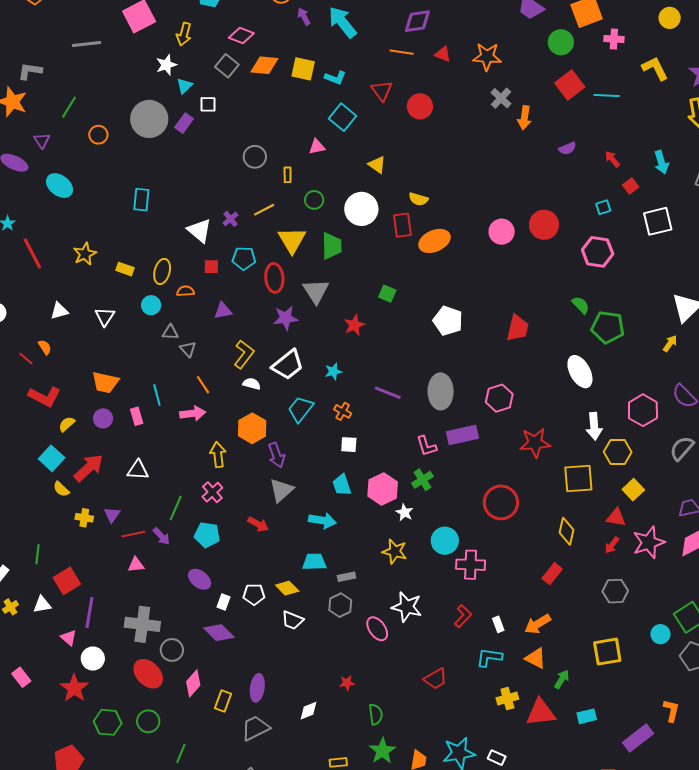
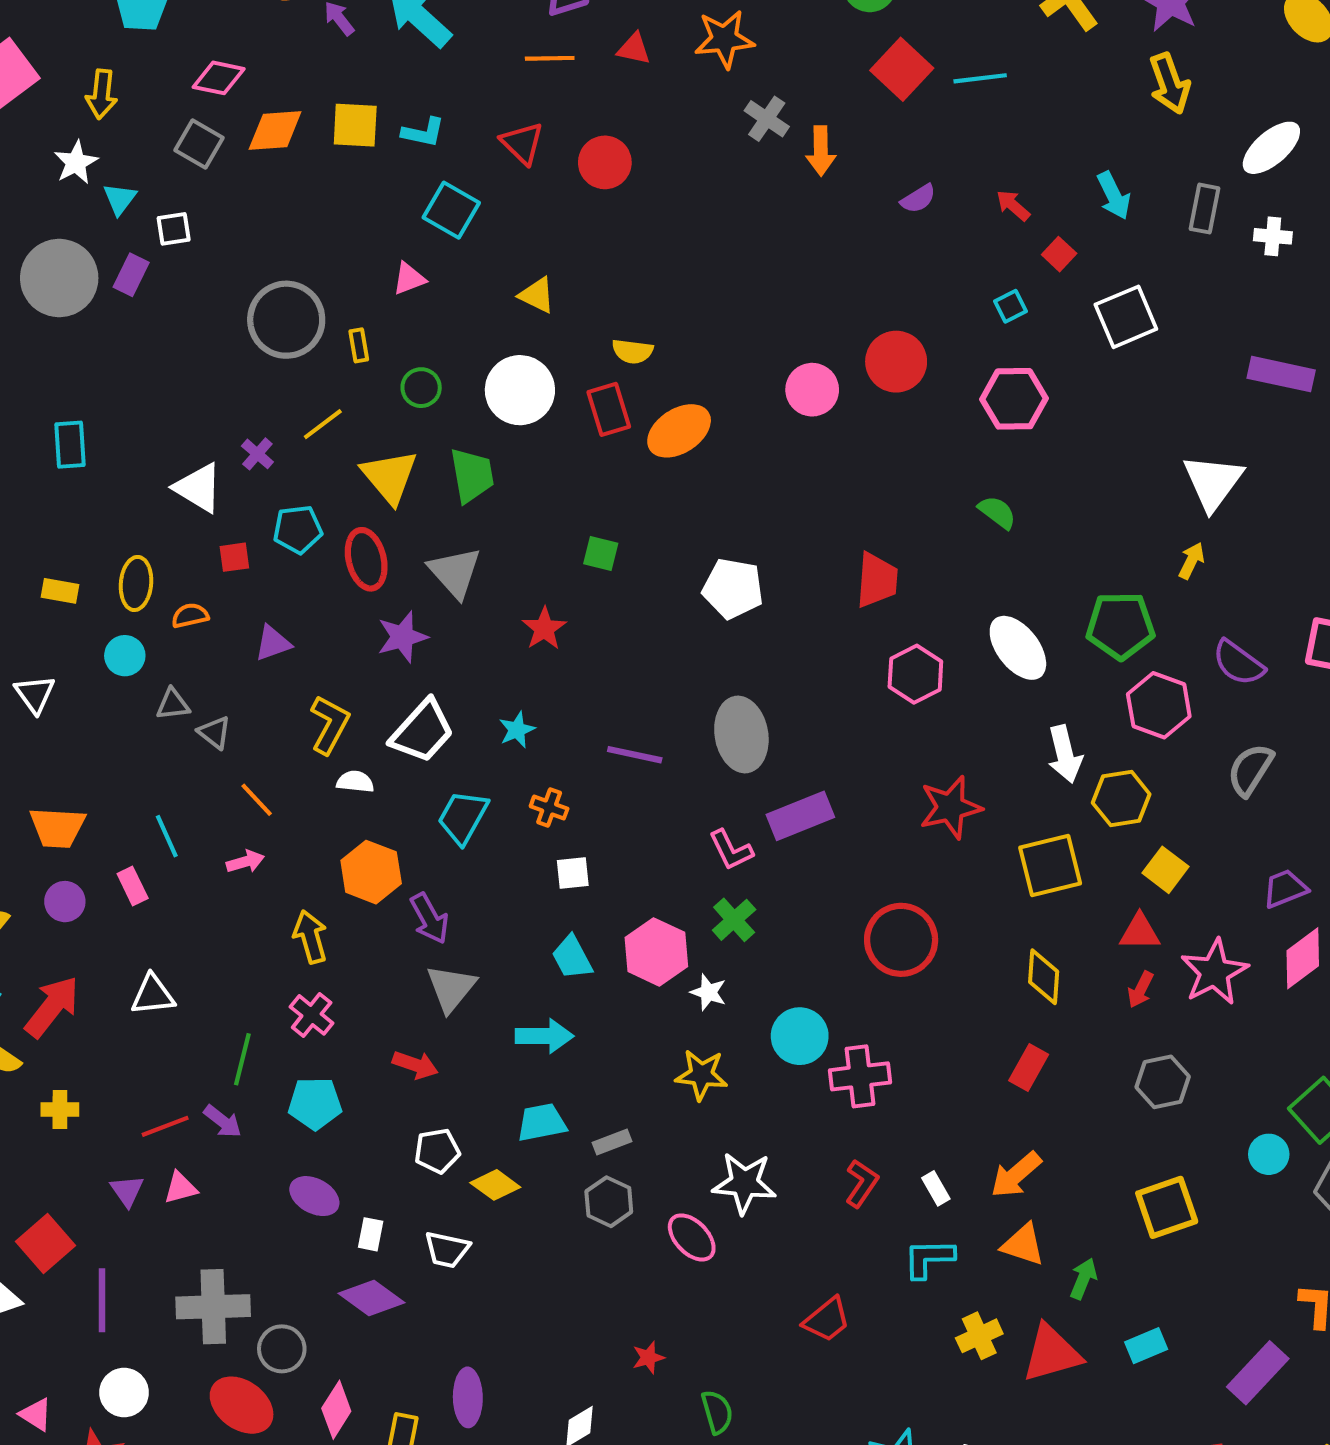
gray circle: (255, 157) -> (286, 320), size x1.6
green pentagon: (608, 327) -> (1120, 626), moved
pink hexagon: (499, 398) -> (915, 674), moved
pink arrow: (193, 413) -> (245, 862), size x0.7
purple triangle: (112, 515) -> (127, 1191), moved
white pentagon: (254, 594) -> (437, 1151), moved
white trapezoid: (293, 620) -> (447, 1250), moved
pink triangle: (69, 638) -> (36, 1414), moved

